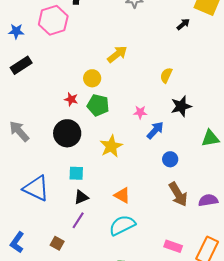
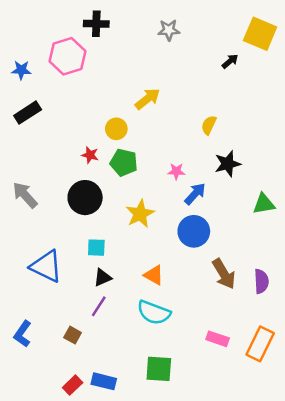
blue circle: (170, 159) -> (194, 231), moved, size x1.6
purple semicircle: (208, 200) -> (261, 281), turned 96
cyan semicircle: (122, 225) -> (154, 313), turned -132

